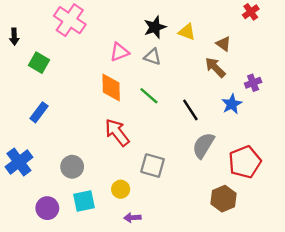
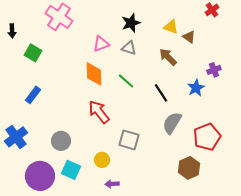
yellow triangle: (187, 32) -> (171, 27), moved
brown arrow: (215, 67) -> (168, 57), moved
cyan square: (84, 201) -> (71, 170), turned 36
purple circle: (47, 208) -> (40, 176), size x1.5

